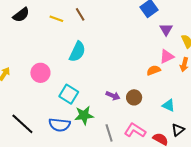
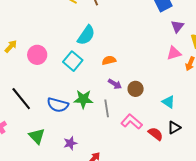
orange semicircle: (154, 70) -> (109, 60), moved
pink circle: (40, 73) -> (37, 55), moved
cyan square: (69, 94) -> (73, 61), moved
gray line: (109, 133) -> (107, 108), moved

